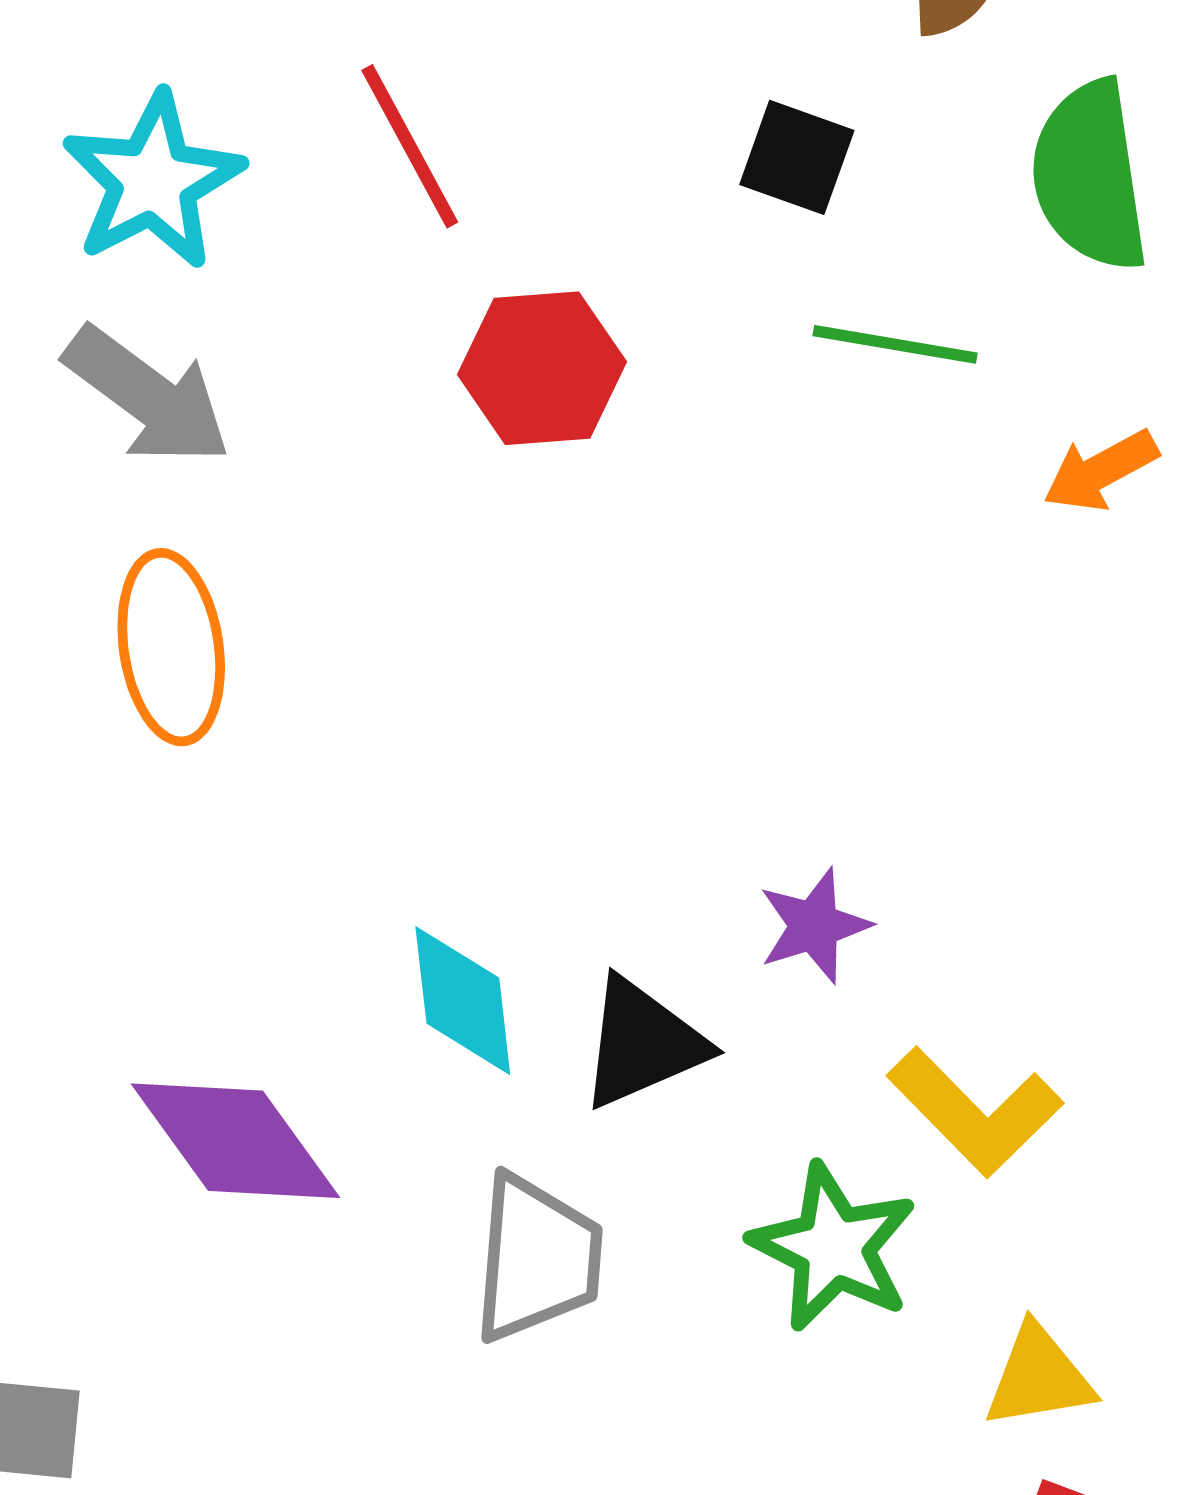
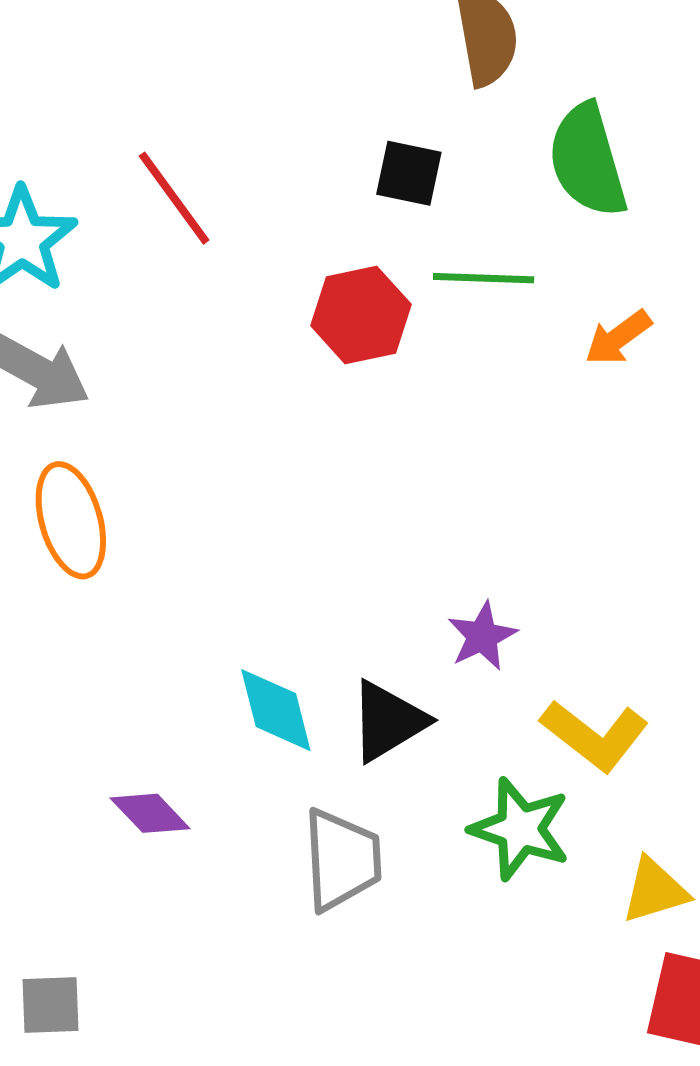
red hexagon: (542, 368) -> (361, 315), moved
purple diamond: (235, 1141) -> (150, 813), size x0.6

